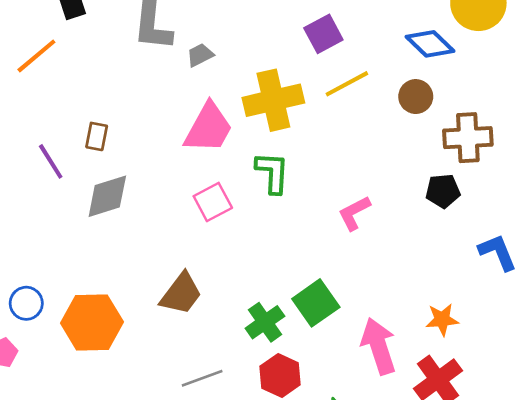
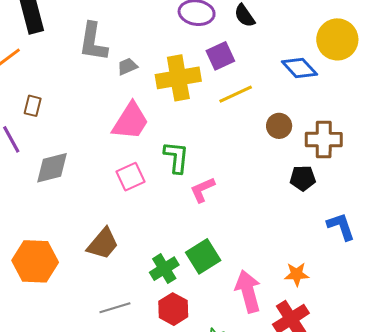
brown circle: (416, 97) -> (279, 126), moved
yellow cross: (273, 100) -> (178, 78), moved
brown rectangle: (97, 136) -> (33, 106), moved
pink L-shape: (354, 213) -> (202, 190), moved

